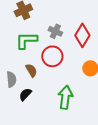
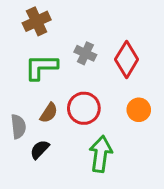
red circle: (52, 56) -> (84, 108), moved
brown semicircle: (31, 70) -> (49, 113), turned 64

